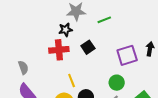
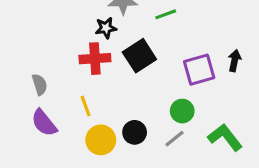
black square: (88, 47) -> (139, 56), size x1.5
yellow line: (72, 81) -> (86, 106), moved

